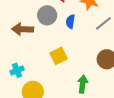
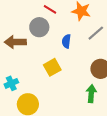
blue semicircle: (70, 22) -> (66, 41), moved
green arrow: (83, 84) -> (91, 94), moved

